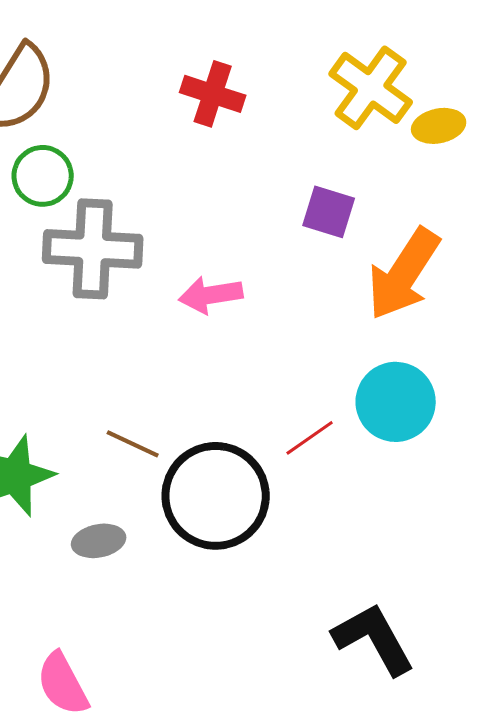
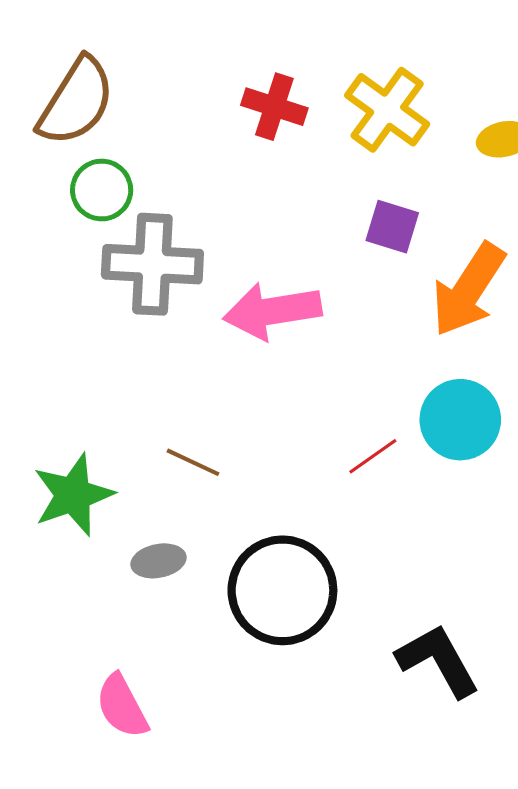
yellow cross: (371, 88) -> (387, 110), moved
pink arrow: (211, 295) -> (272, 311), size x1.5
black circle: (216, 496) -> (282, 590), moved

